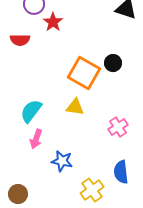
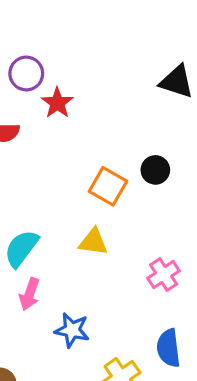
orange square: (84, 73) -> (108, 186), size x0.7

